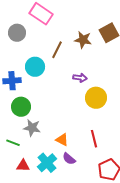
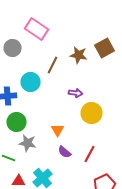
red line: (94, 139) -> (90, 154), turned 42
orange triangle: (62, 140) -> (58, 130), moved, turned 32
purple semicircle: (69, 159) -> (64, 152), moved

